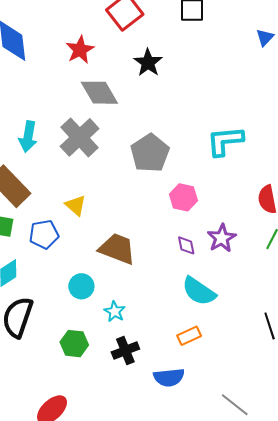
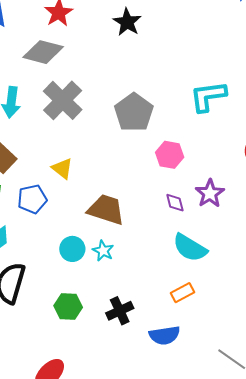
gray diamond: (99, 93) -> (43, 52), moved, turned -42
cyan star: (115, 311) -> (103, 251), moved

